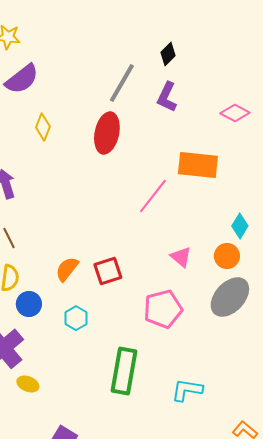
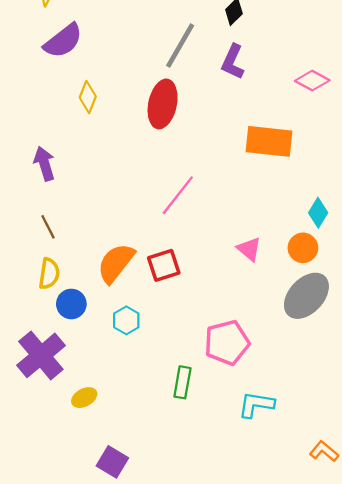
pink line: (153, 196) -> (178, 195), moved
orange semicircle: (67, 269) -> (116, 263), size x1.4
pink pentagon: (163, 309) -> (227, 343), moved
green rectangle: (124, 371) -> (182, 382), size x0.6
yellow ellipse: (28, 384) -> (84, 398), moved, turned -50

